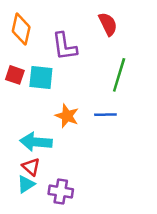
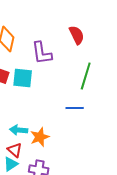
orange star: (67, 116) -> (40, 137), moved, turned 30
cyan arrow: (36, 142) -> (19, 130), size x0.7

